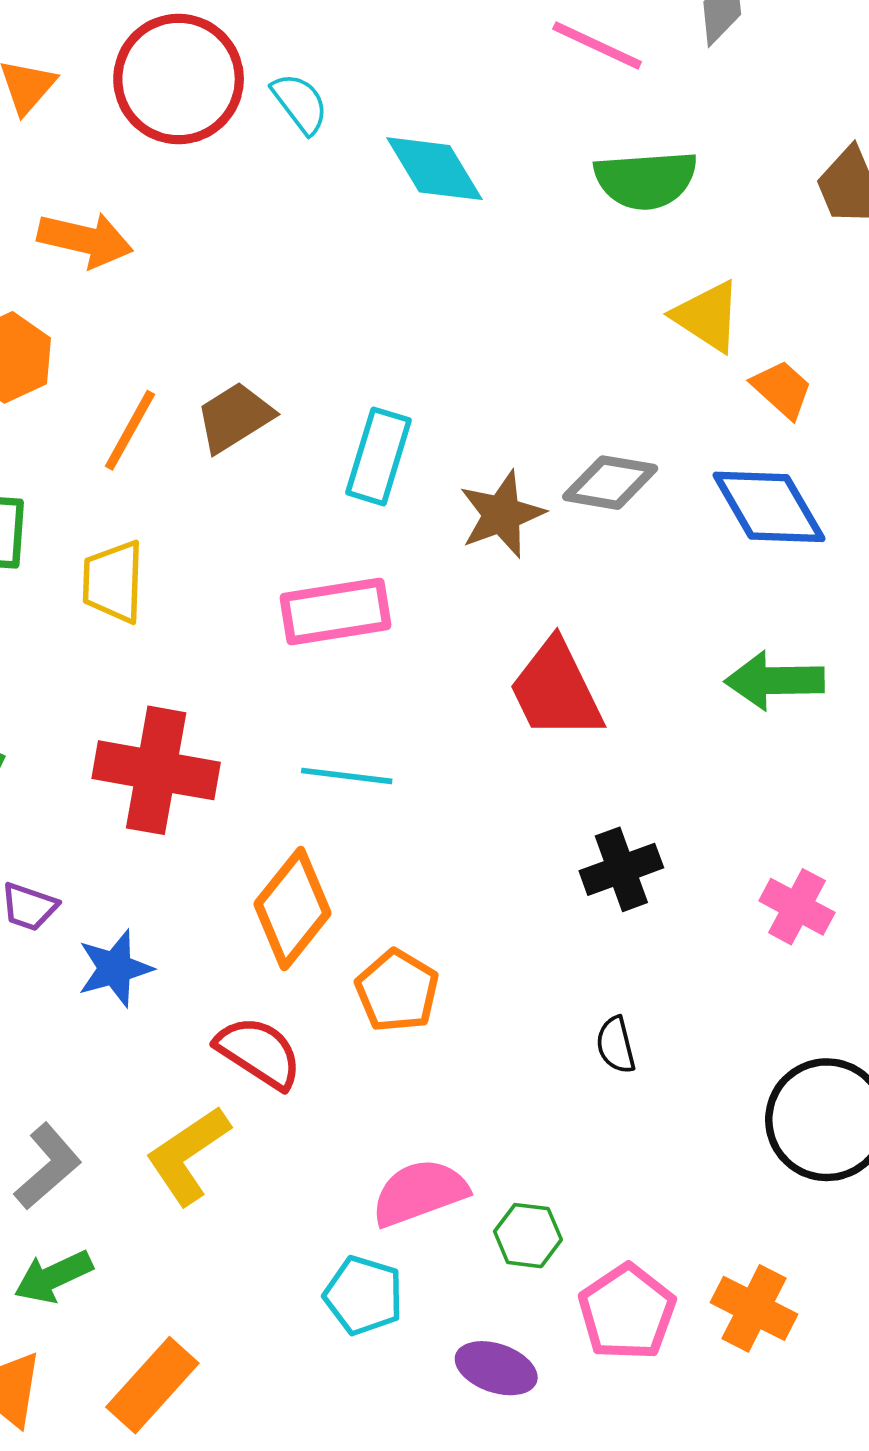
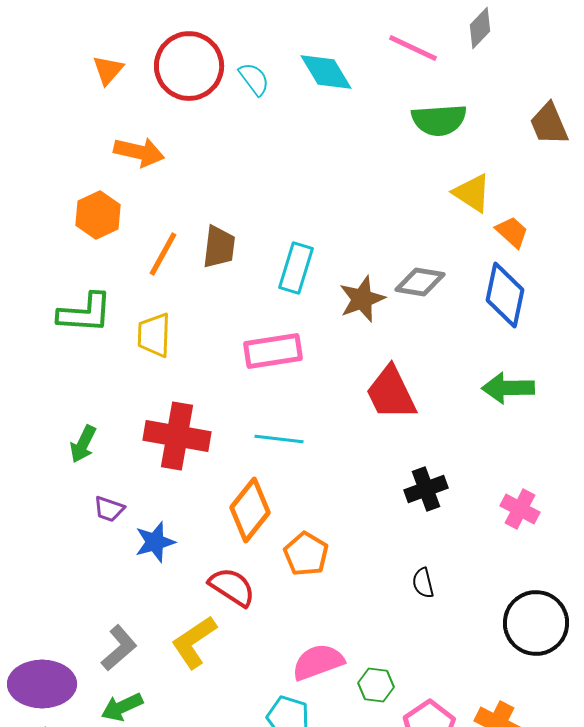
cyan diamond: (434, 169) -> (326, 72), moved
brown trapezoid: (235, 417) -> (219, 247), turned 129
blue diamond: (769, 507) -> (505, 295), turned 42

